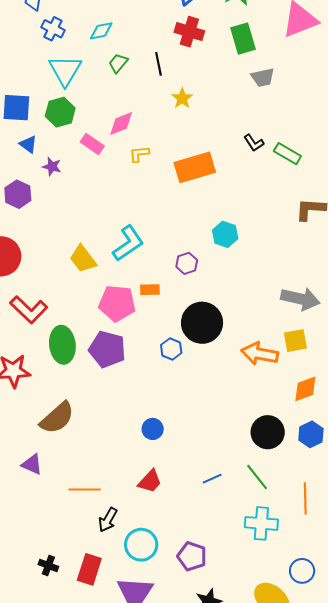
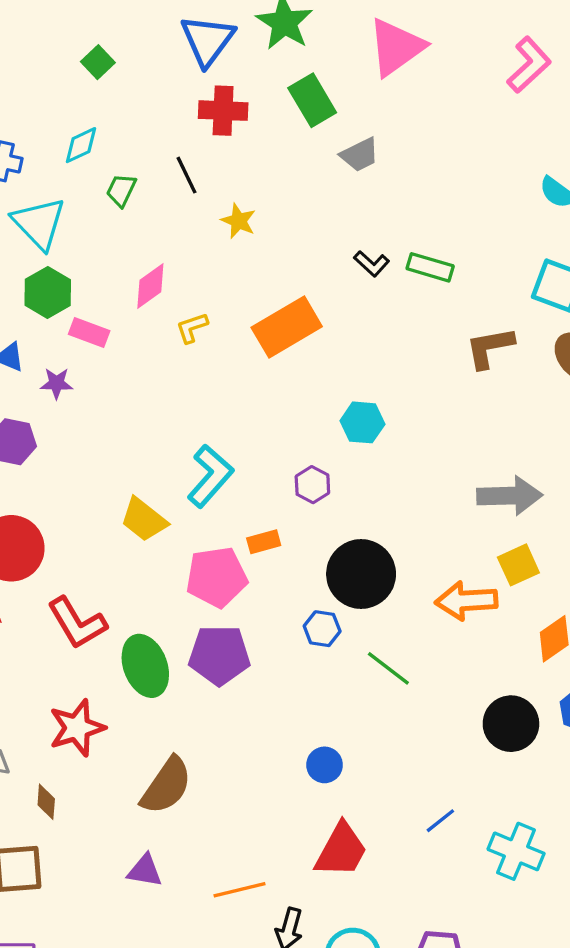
pink rectangle: (92, 144) -> (89, 332), moved
red L-shape: (29, 310) -> (77, 623), turned 30
green line: (257, 477) -> (388, 668), moved
red trapezoid: (150, 481) -> (341, 850), size x1.4
cyan cross: (261, 523) -> (516, 851), moved, turned 32

